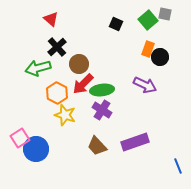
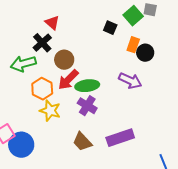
red triangle: (51, 19) -> (52, 23), moved
black square: (116, 24) -> (110, 28), moved

